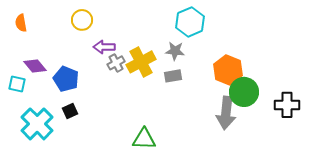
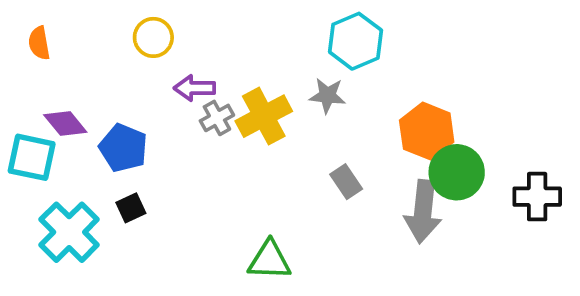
gray rectangle: (173, 76) -> (346, 182), moved, turned 66
cyan square: (17, 84) -> (32, 157), size x1.5

